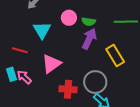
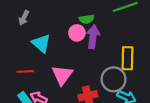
pink circle: (69, 18) -> (77, 33), moved
yellow rectangle: (115, 56) -> (127, 58), moved, turned 50

